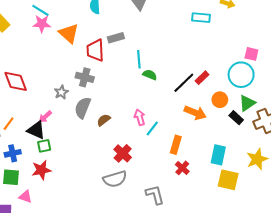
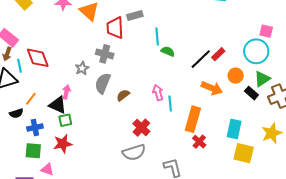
pink arrow: (45, 117) -> (66, 92), turned 144
cyan line: (152, 128) -> (170, 103), turned -42
orange rectangle: (176, 145) -> (193, 119), size x1.4

